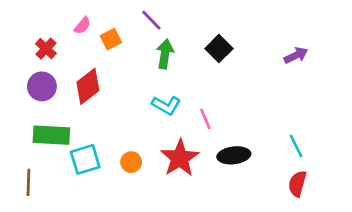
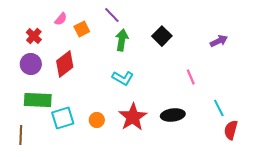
pink line: (205, 119) -> (191, 77), moved
red semicircle: (297, 184) -> (231, 130), moved

